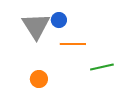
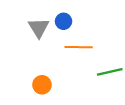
gray triangle: (36, 26) -> (39, 28), size x0.7

